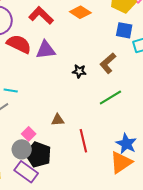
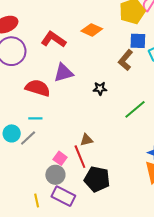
red semicircle: (19, 44) -> (38, 88), moved
brown L-shape: (108, 63) -> (126, 60), moved
red line: (83, 141) -> (80, 157), moved
black pentagon: (38, 155) -> (97, 179), moved

